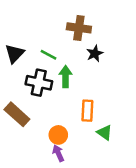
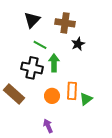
black triangle: (15, 53) -> (32, 20), moved
green triangle: (104, 133) -> (86, 99), moved, turned 48
orange circle: (58, 135) -> (52, 96), moved

